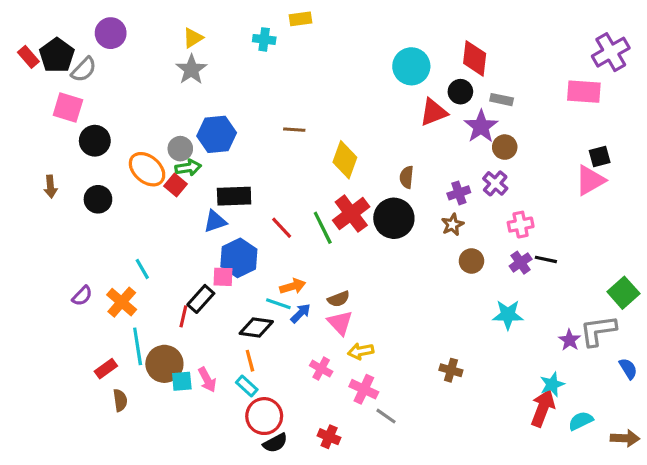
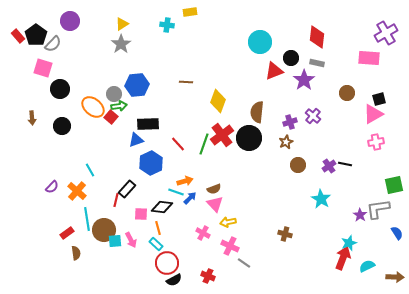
red diamond: (475, 58) -> (317, 37), moved
brown circle: (505, 147) -> (347, 93), moved
brown semicircle: (407, 177) -> (257, 112), size x1.5
pink cross: (521, 225) -> (376, 142), moved
green line: (323, 228) -> (204, 144), turned 45
pink square: (223, 277) -> (141, 214), moved
green square: (623, 293) -> (394, 185), turned 30
cyan star: (508, 315) -> (321, 199), turned 30

